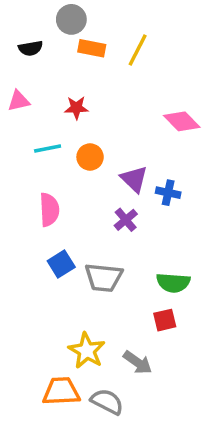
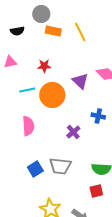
yellow line: (138, 50) -> (80, 32), turned -54
orange circle: (90, 157) -> (52, 95), size x1.6
purple triangle: (134, 179) -> (80, 81), moved
blue square: (61, 264) -> (35, 169), moved

